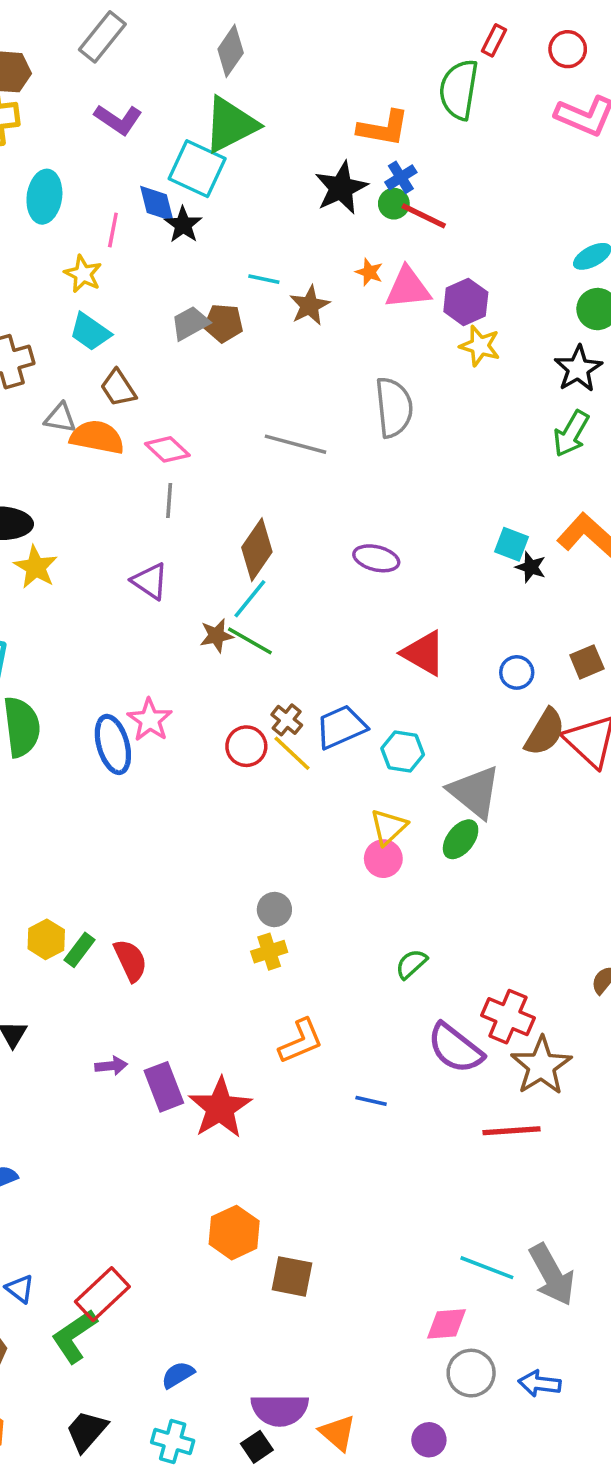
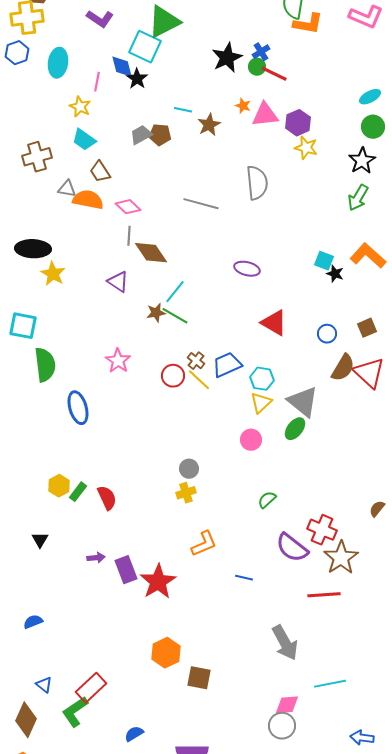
orange L-shape: (383, 128) -> (308, 24), moved
brown diamond: (257, 550) -> (151, 253), moved, turned -68
blue ellipse: (113, 744) -> (78, 408), moved
yellow triangle: (389, 827) -> (261, 403), moved
cyan line: (487, 1268) -> (330, 684), moved, turned -32
gray arrow: (552, 1275) -> (285, 643), moved
gray circle: (471, 1373) -> (282, 726), moved
blue arrow: (540, 1384) -> (362, 738), moved

